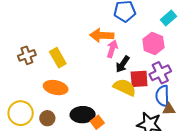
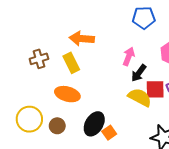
orange arrow: (102, 35) -> (82, 39), moved
black ellipse: (83, 115) -> (94, 124), turned -60

